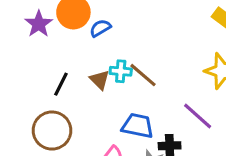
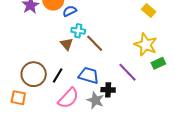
cyan cross: (121, 71) -> (78, 31), moved
black line: (61, 84) -> (58, 75), moved

